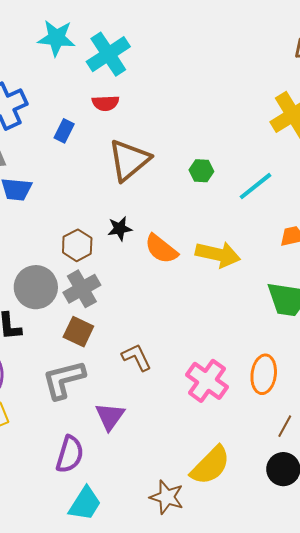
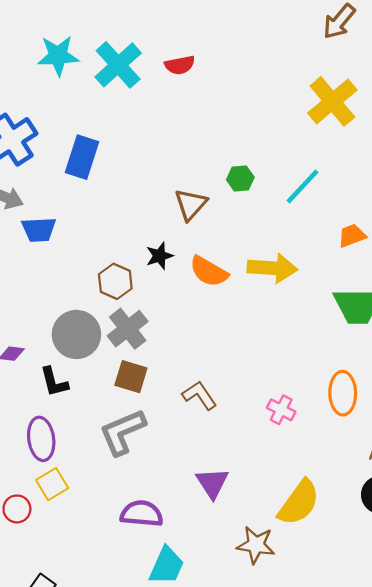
red semicircle: (105, 103) -> (180, 65), moved
blue rectangle: (64, 131) -> (82, 157), size x1.6
brown triangle: (129, 160) -> (191, 204), moved, size x0.7
pink cross: (207, 381) -> (281, 410), size x0.6
purple triangle: (110, 416) -> (212, 483), moved
purple semicircle: (70, 454) -> (142, 514), turned -93

